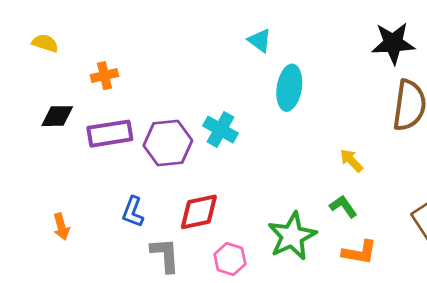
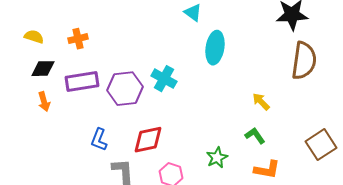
yellow semicircle: (45, 43) -> (34, 37), moved
orange arrow: (61, 227) -> (44, 102), moved
green star: (292, 236) -> (217, 158), size x0.6

